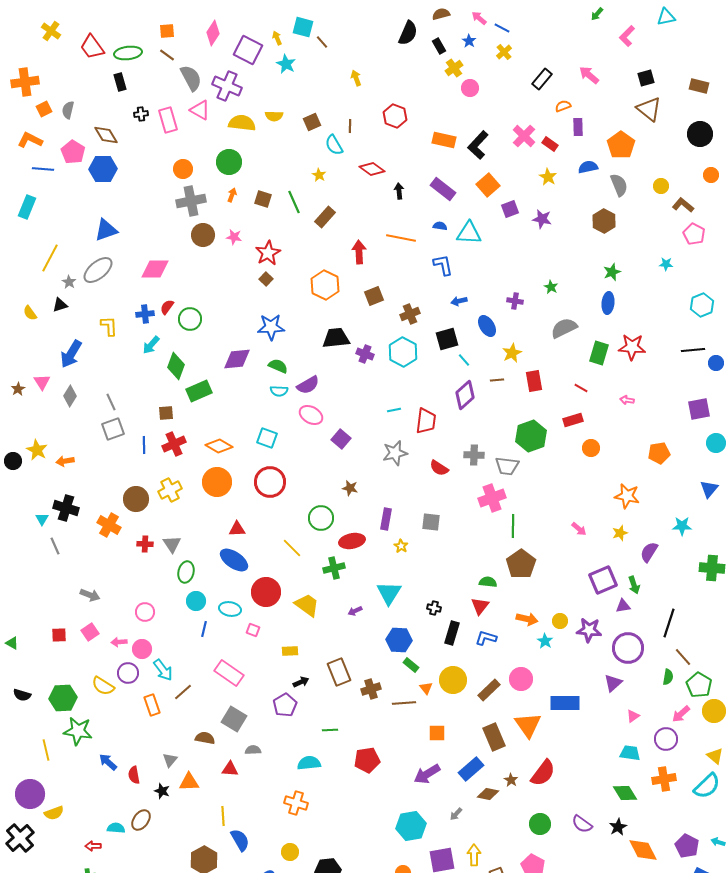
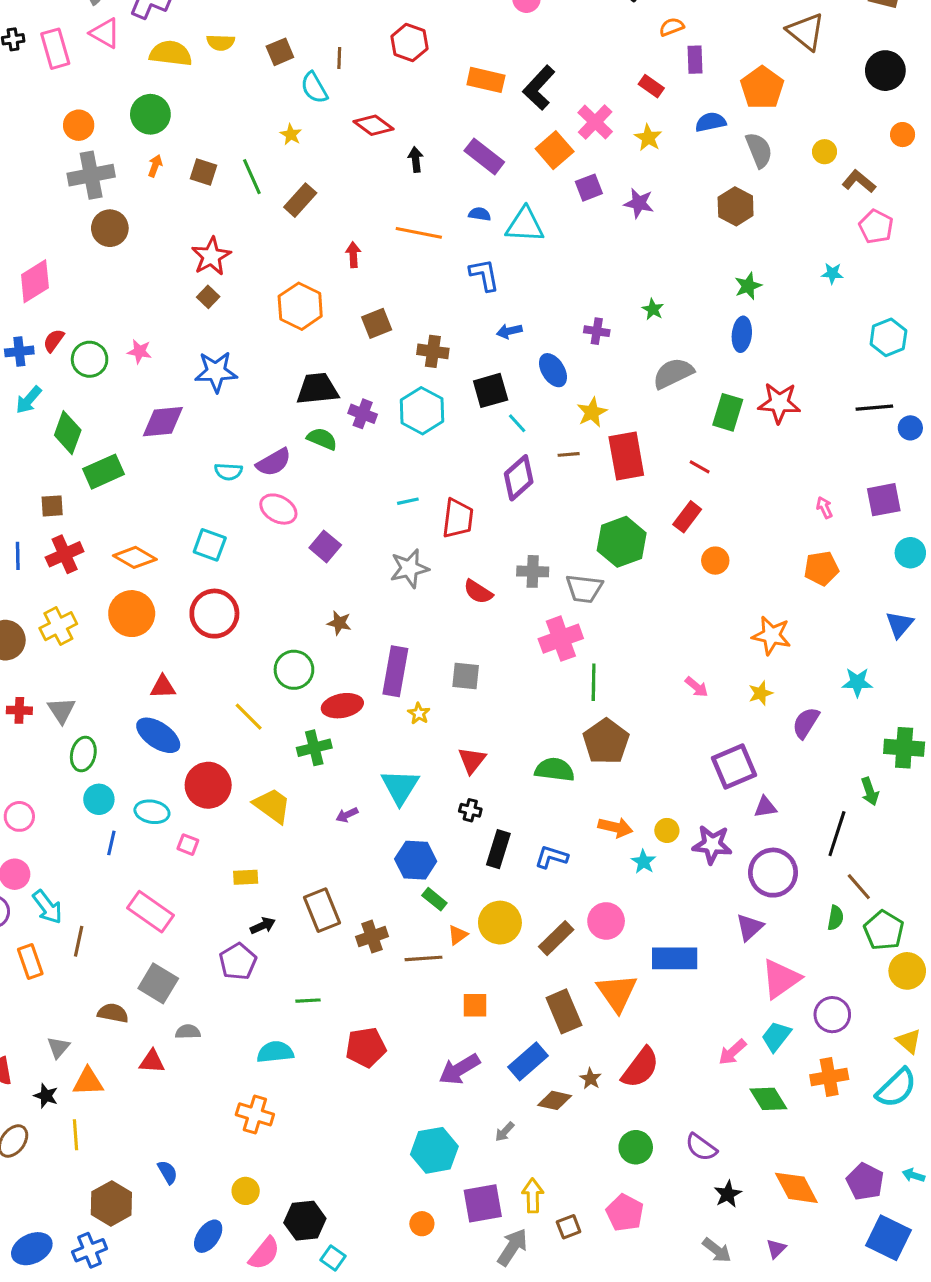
pink cross: (524, 136) -> (595, 122), moved
pink star: (234, 237) -> (139, 351), moved
red arrow: (359, 252) -> (353, 255), size x0.7
pink diamond: (155, 269) -> (35, 281), turned -32
brown cross: (410, 314) -> (433, 351), turned 30
green semicircle: (278, 366) -> (322, 439), moved
red rectangle: (534, 381) -> (626, 456), size x1.4
pink arrow: (627, 400) -> (825, 507), moved, turned 56
red rectangle: (573, 420) -> (687, 517), turned -36
purple rectangle: (386, 519) -> (395, 671), size x1.4
green semicircle: (488, 582) -> (555, 770), size x1.4
green arrow: (634, 585) -> (870, 791), moved
red triangle: (480, 606) -> (472, 760), moved
orange triangle: (426, 688) -> (458, 935), turned 32
brown line: (183, 692) -> (79, 941), turned -36
pink arrow: (681, 714) -> (732, 1052), moved
pink triangle: (633, 716) -> (781, 979), size x2.0
cyan trapezoid: (630, 753) -> (776, 1036), turned -60
yellow line: (223, 816) -> (76, 1135), moved
black star: (618, 827) -> (728, 1194), moved
blue semicircle: (240, 840) -> (168, 1172), size x0.7

